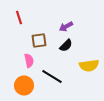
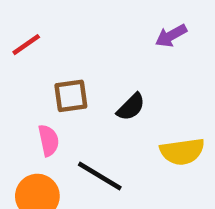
red line: (19, 18) -> (26, 45), turned 72
purple arrow: (66, 26) -> (171, 36), moved

